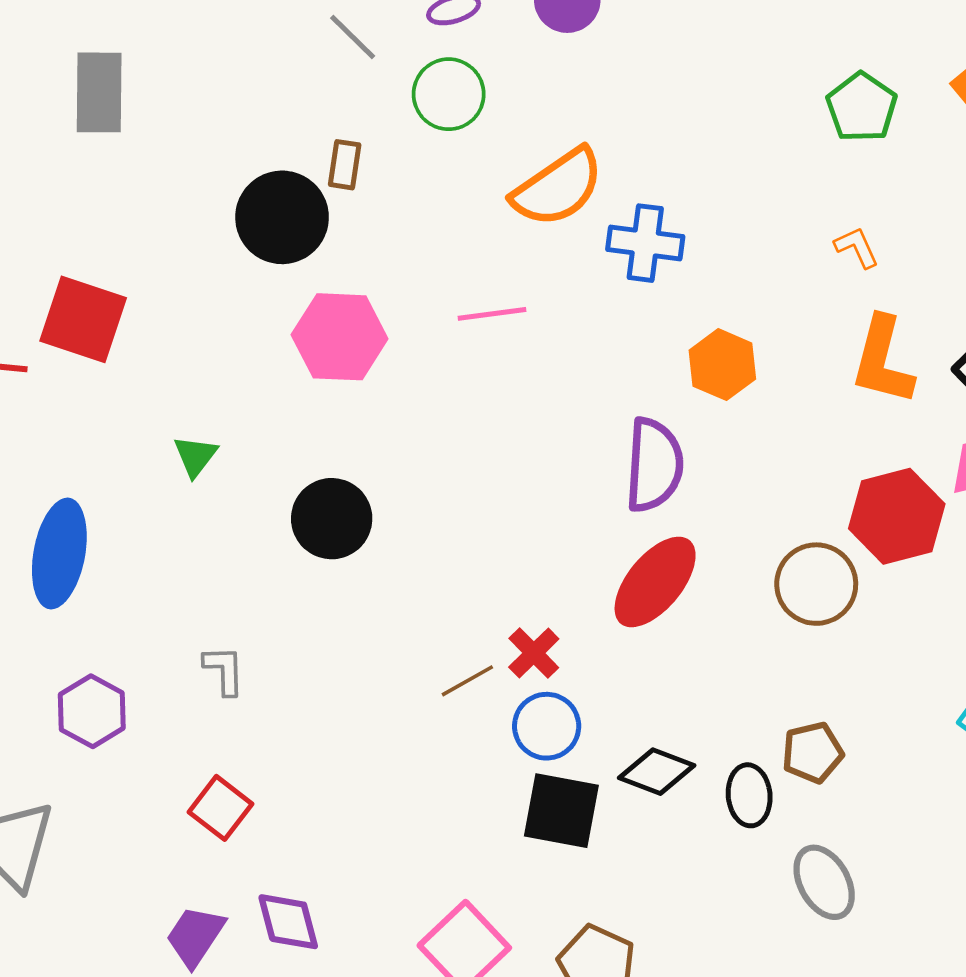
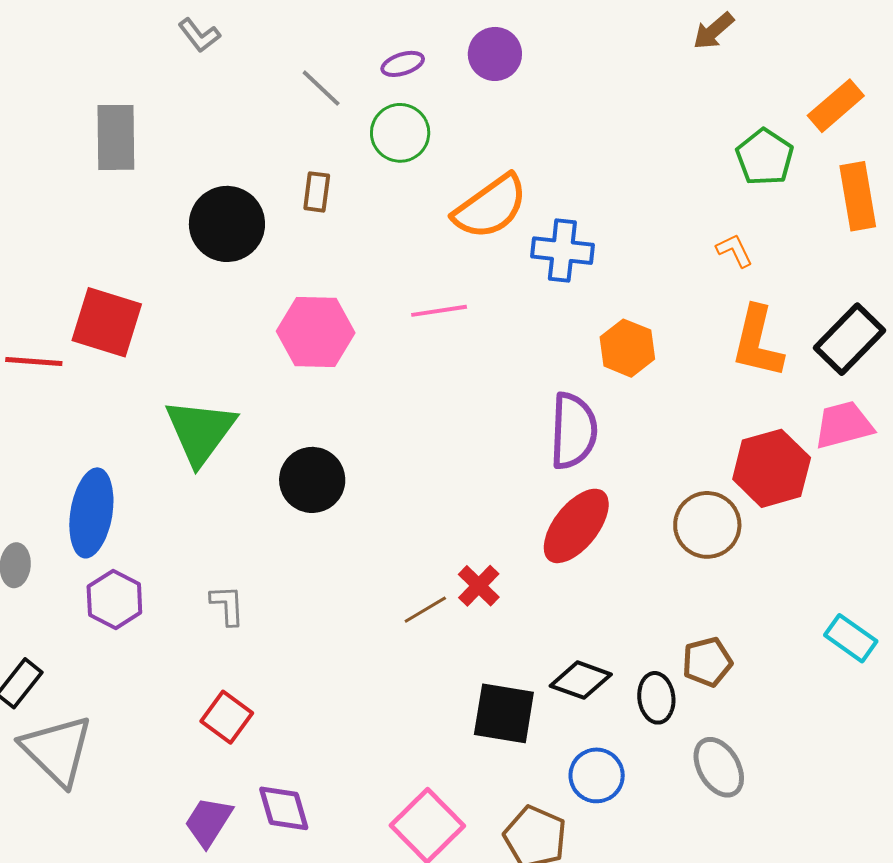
green pentagon: (862, 107) -> (765, 157), moved
black circle: (282, 217) -> (227, 224), moved
green triangle: (195, 456) -> (200, 431), size x2.0
purple hexagon: (92, 711) -> (114, 599), moved
blue circle: (547, 726) -> (597, 775), moved

